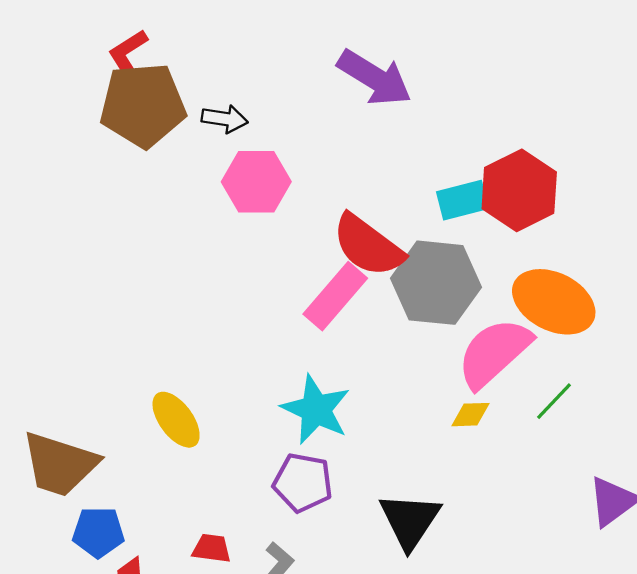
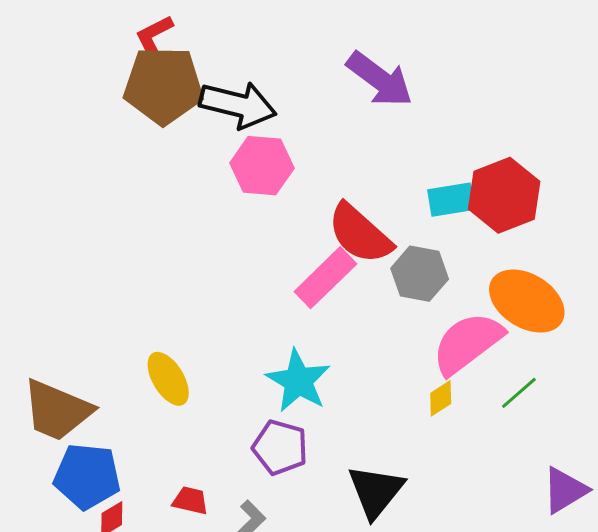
black arrow: (225, 119) -> (238, 105), size x1.8
gray hexagon: (436, 283) -> (420, 274), size x0.7
yellow diamond: (471, 415) -> (441, 398), turned -36
blue pentagon: (98, 532) -> (87, 476), size x1.4

